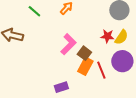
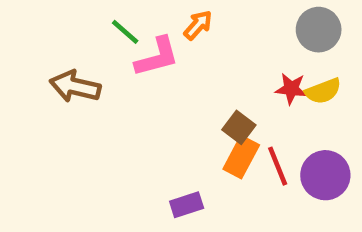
yellow semicircle: (121, 37) -> (323, 91), turned 35
pink L-shape: (68, 44) -> (157, 57), moved, turned 30
purple circle: (122, 61) -> (325, 175), moved

